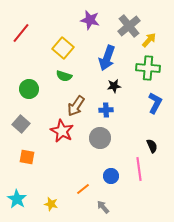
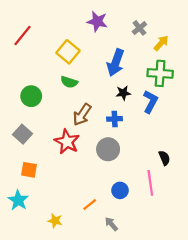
gray cross: (129, 26) -> (139, 28), size x0.6
blue L-shape: (155, 103) -> (150, 102), moved
cyan star: (17, 199) -> (18, 200), moved

